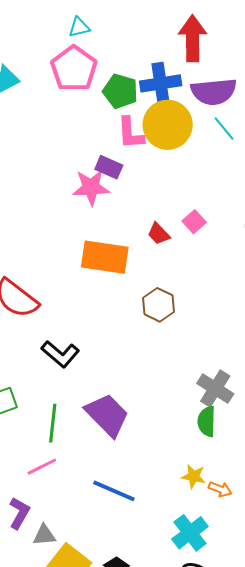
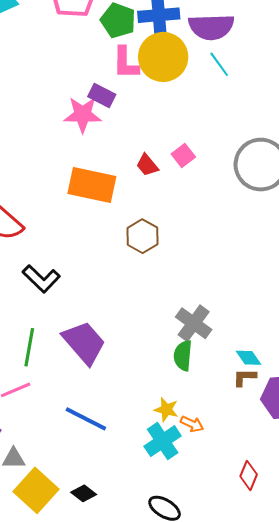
cyan cross: (190, 533) -> (163, 441), moved

